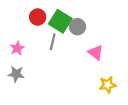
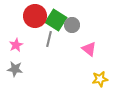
red circle: (38, 17) -> (35, 16), size x1.5

